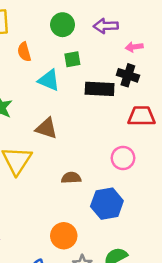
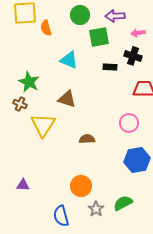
orange semicircle: (24, 52) -> (46, 28), moved
green square: (72, 59) -> (99, 37), moved, size x1.5
black rectangle: (100, 89) -> (110, 67), size x0.6
blue hexagon: (107, 204) -> (137, 160), moved

